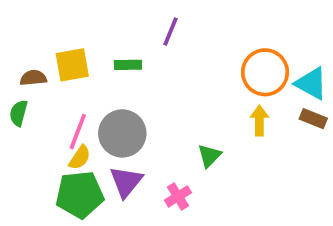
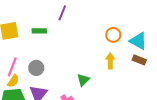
orange circle: (265, 72) -> (113, 35), size x0.6
gray circle: (122, 133) -> (36, 68), size x0.6

